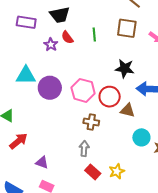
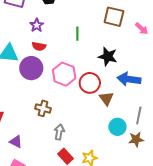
green line: (94, 35) -> (77, 34), moved
red semicircle: (67, 37) -> (39, 46), moved, turned -48
brown triangle: (128, 110) -> (106, 98), turned 35
brown cross: (91, 122) -> (43, 108), moved

